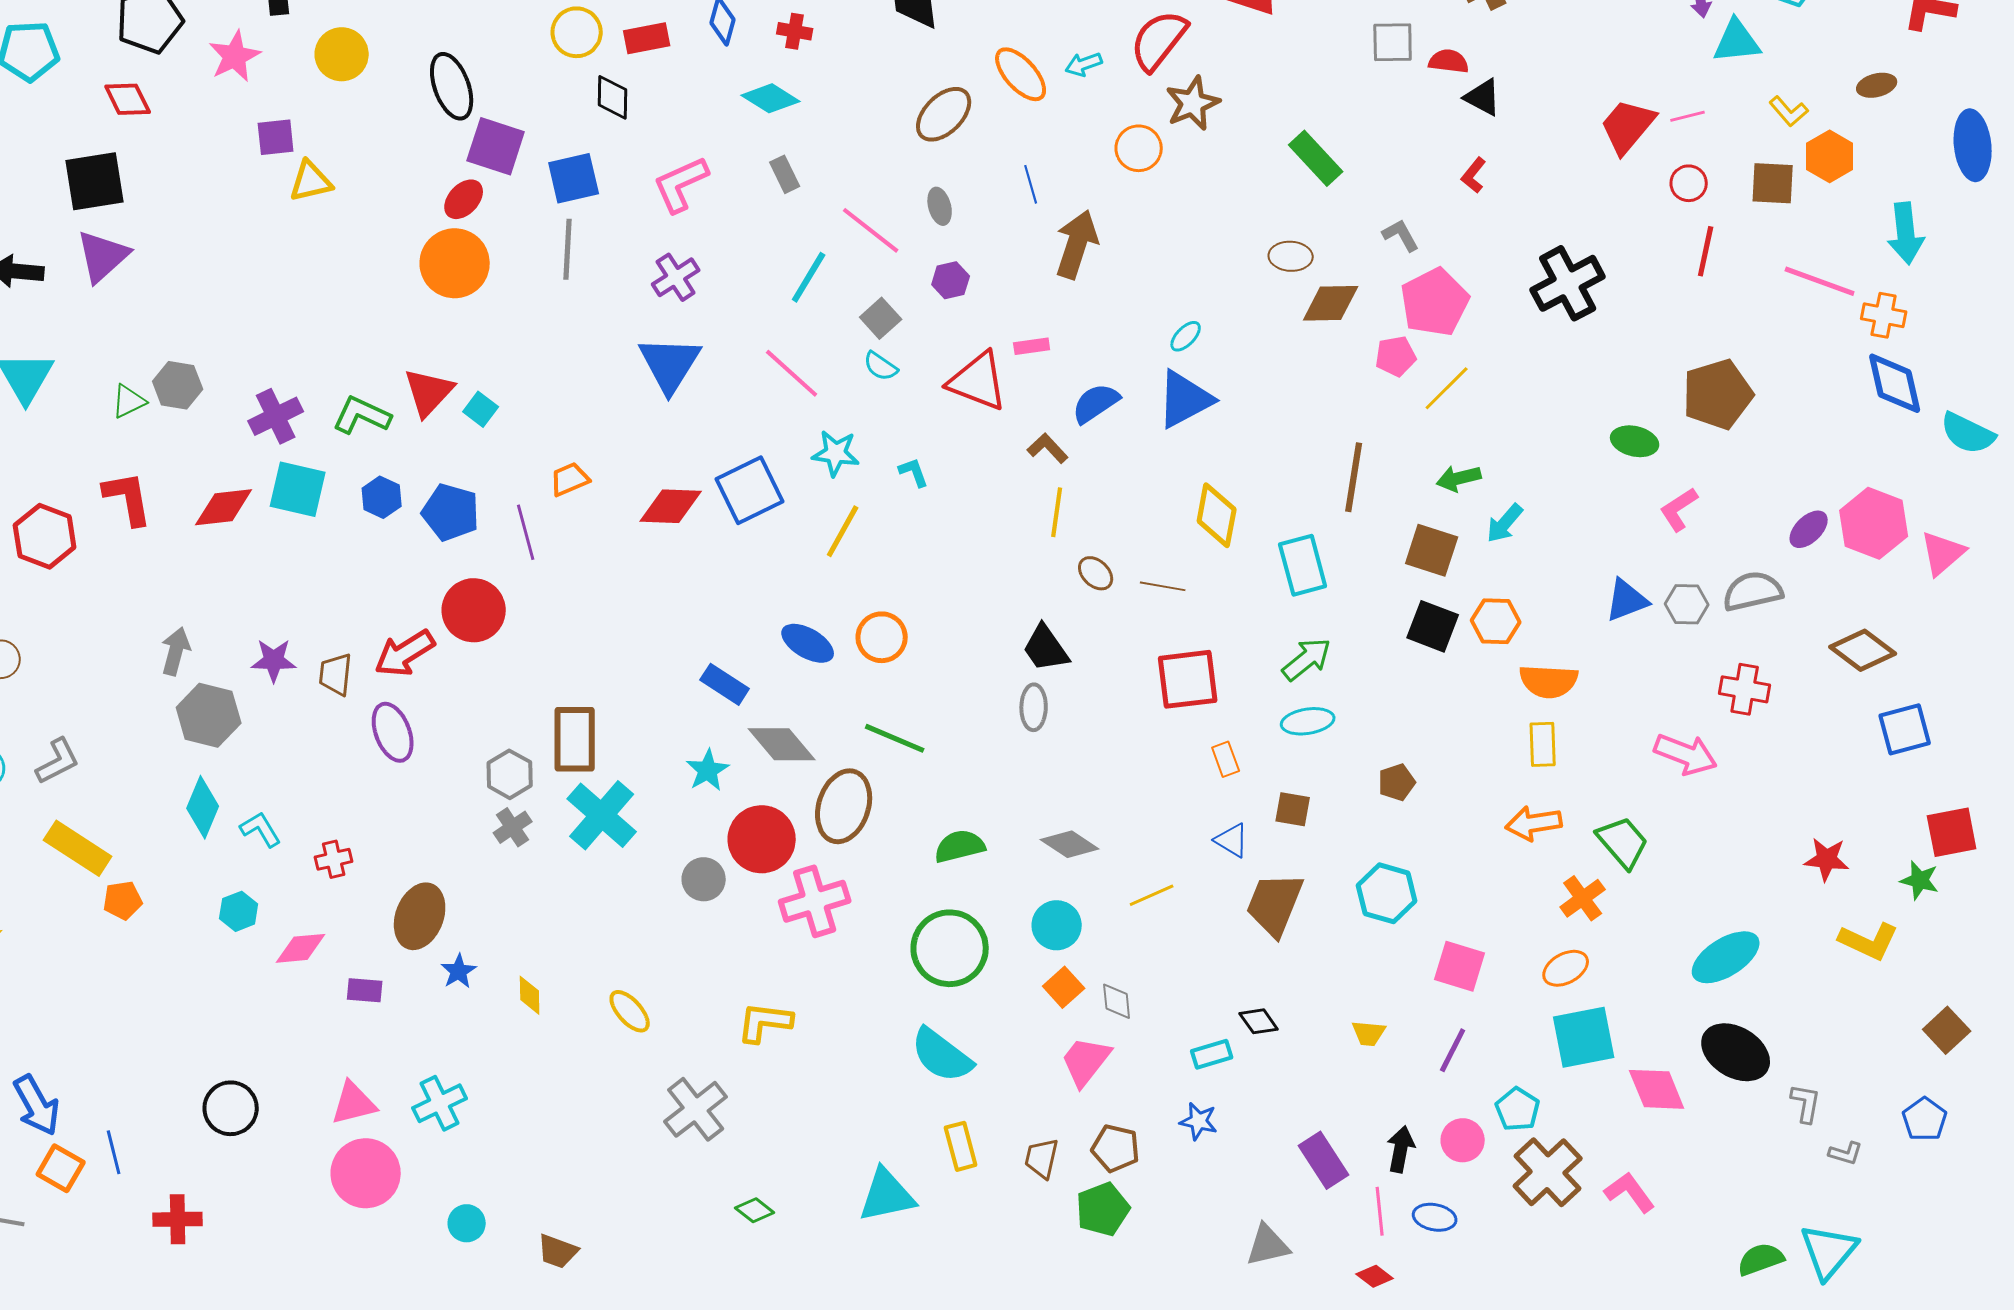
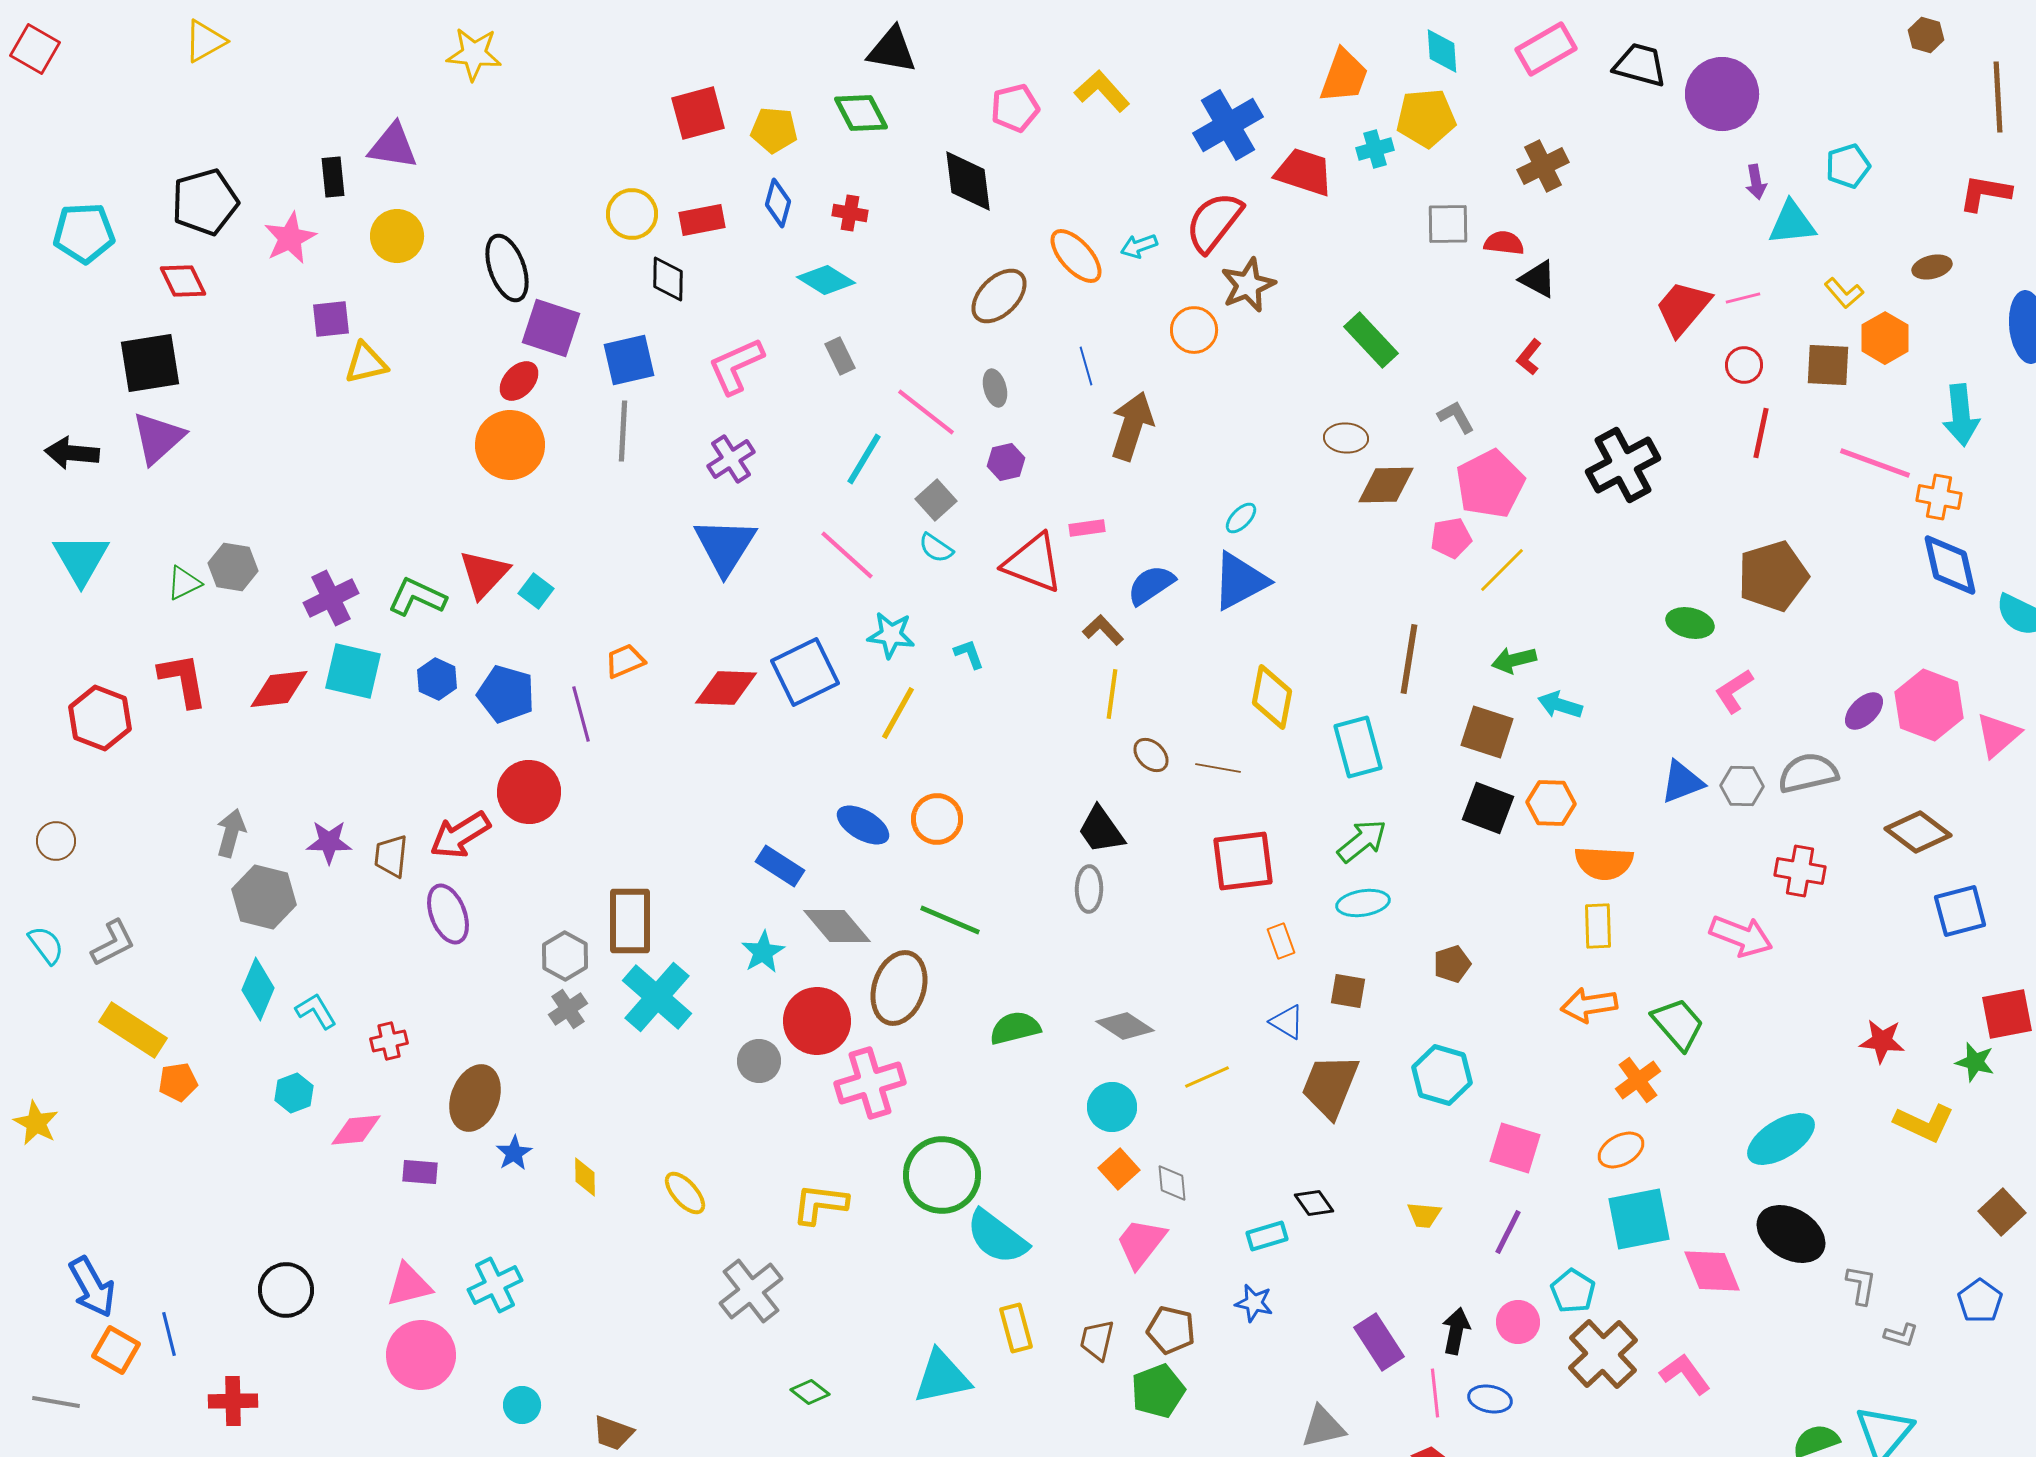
cyan arrow: (1505, 523) -> (1560, 705), turned 66
green circle: (950, 948) -> (942, 1175), moved

